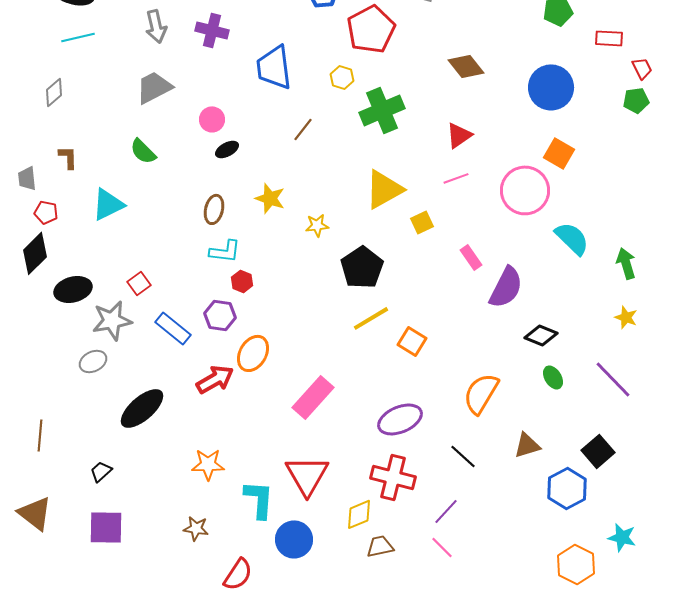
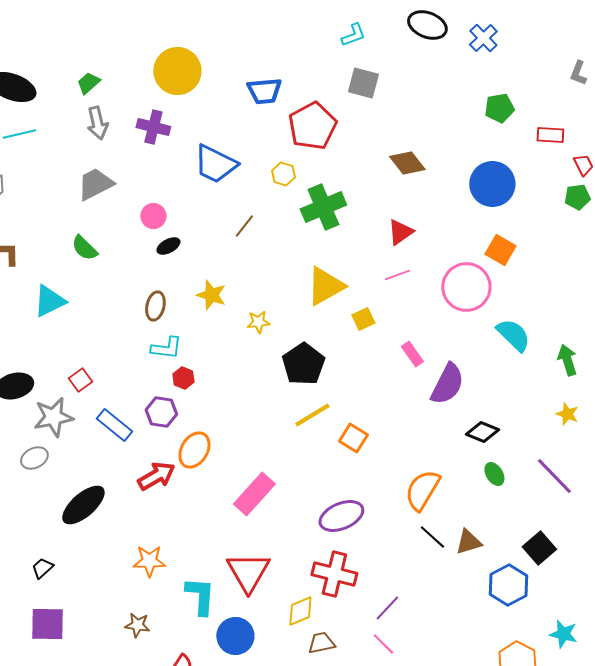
blue trapezoid: (274, 67) -> (215, 164), turned -57
black line: (463, 456) -> (432, 537), moved

